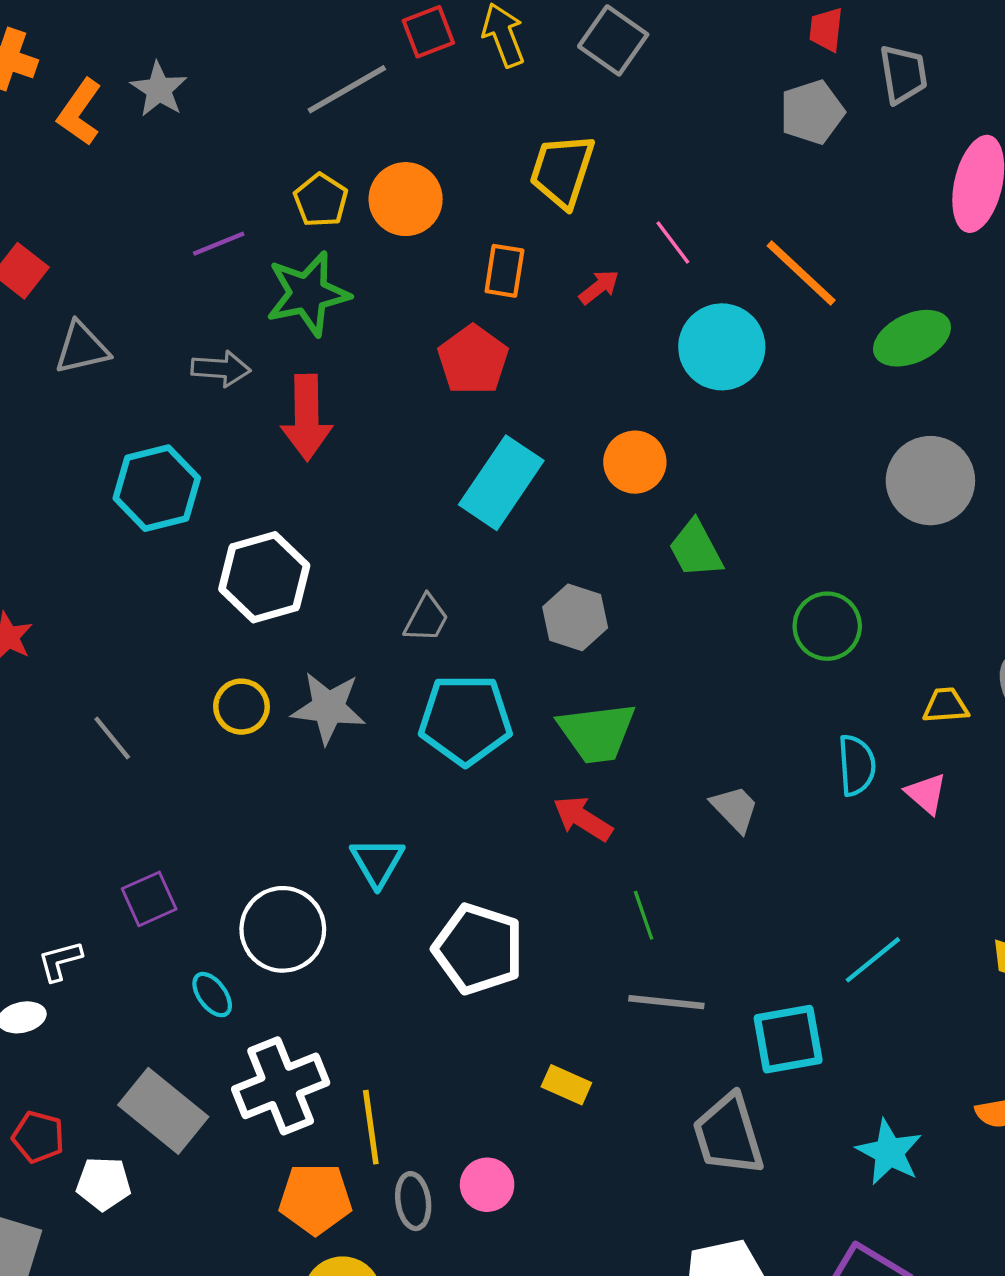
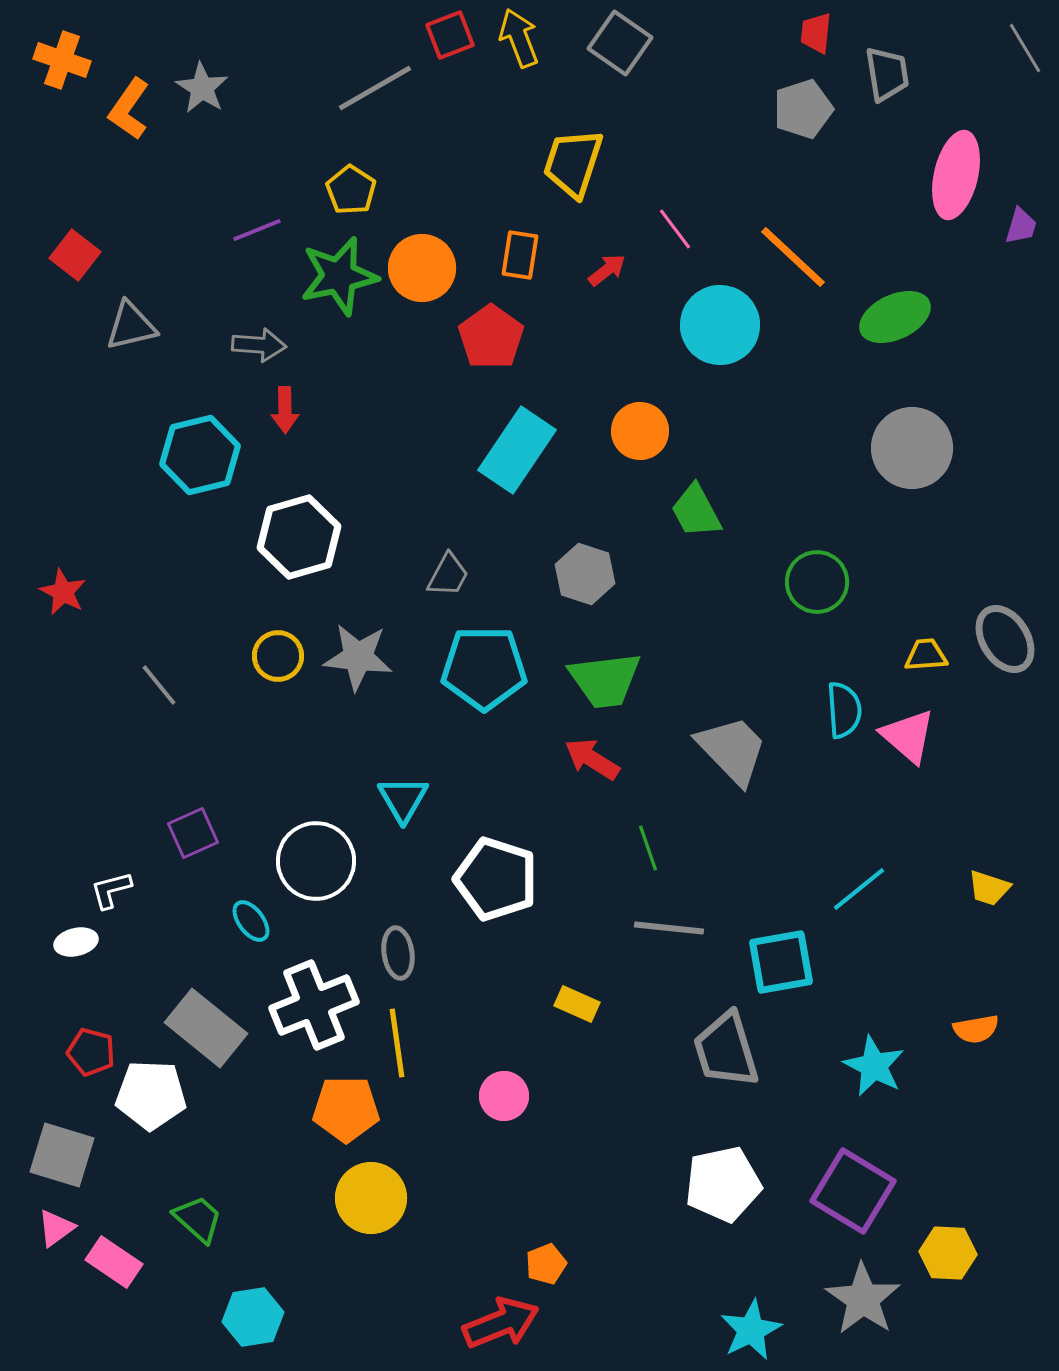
orange circle: (406, 199) -> (422, 268), moved
red arrow: (307, 418) -> (285, 410), moved, size x0.6
pink triangle: (926, 794) -> (908, 736), size x1.4
gray trapezoid: (735, 809) -> (732, 750), size x1.6
white pentagon: (103, 1184) -> (151, 1095), size x1.4
gray ellipse: (413, 1201) -> (398, 953), moved

